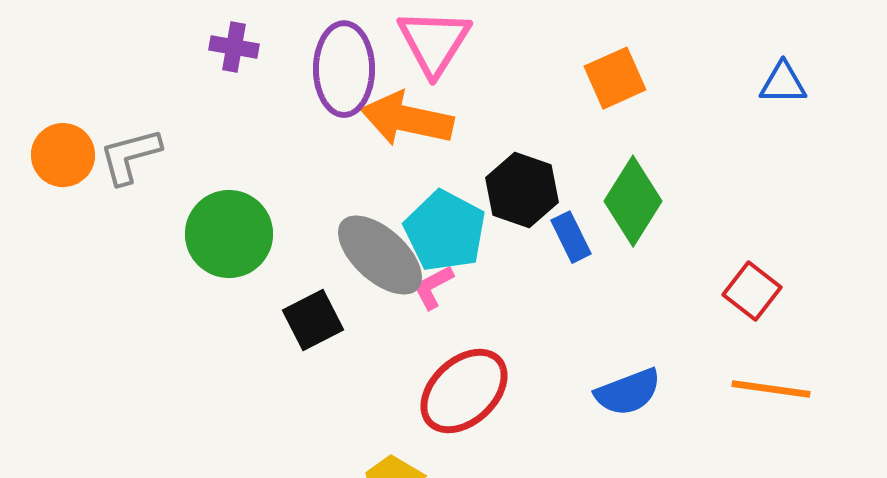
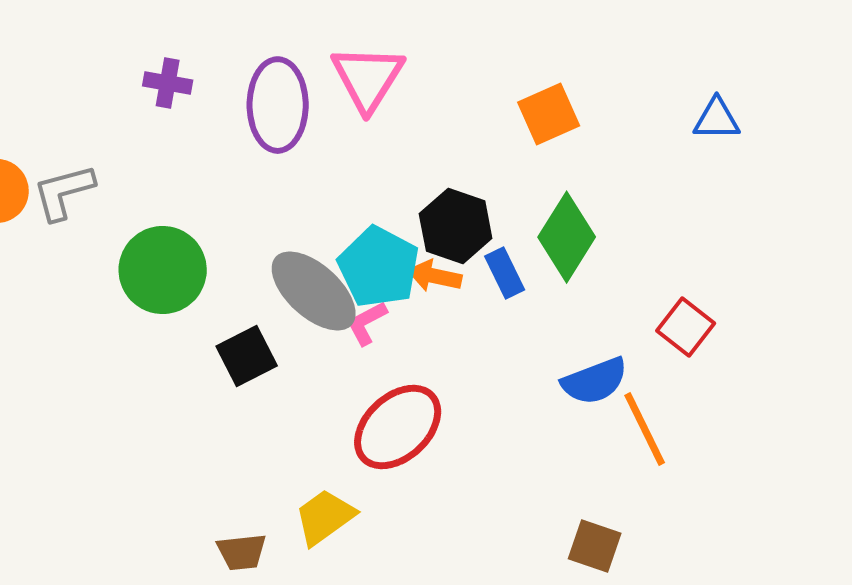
orange arrow: (407, 119) -> (435, 276), moved, size x0.6
orange line: (771, 389) -> (645, 429), moved, turned 56
blue semicircle: (628, 392) -> (595, 381), moved

